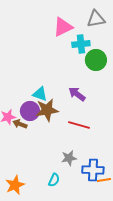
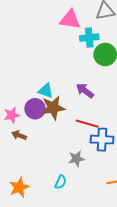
pink triangle: (63, 27) -> (70, 20), turned 35
brown arrow: (20, 124) -> (19, 135), moved
blue cross: (93, 170) -> (102, 140), moved

